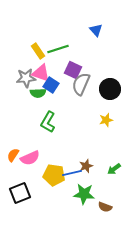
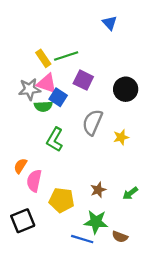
blue triangle: (96, 30) -> (110, 23), moved
gray semicircle: (81, 84) -> (92, 122), moved
black circle: (110, 89) -> (126, 89), moved
orange semicircle: (13, 155) -> (20, 166), moved
pink semicircle: (30, 158) -> (34, 181), turned 126
blue line: (72, 173) -> (82, 239), moved, turned 30

